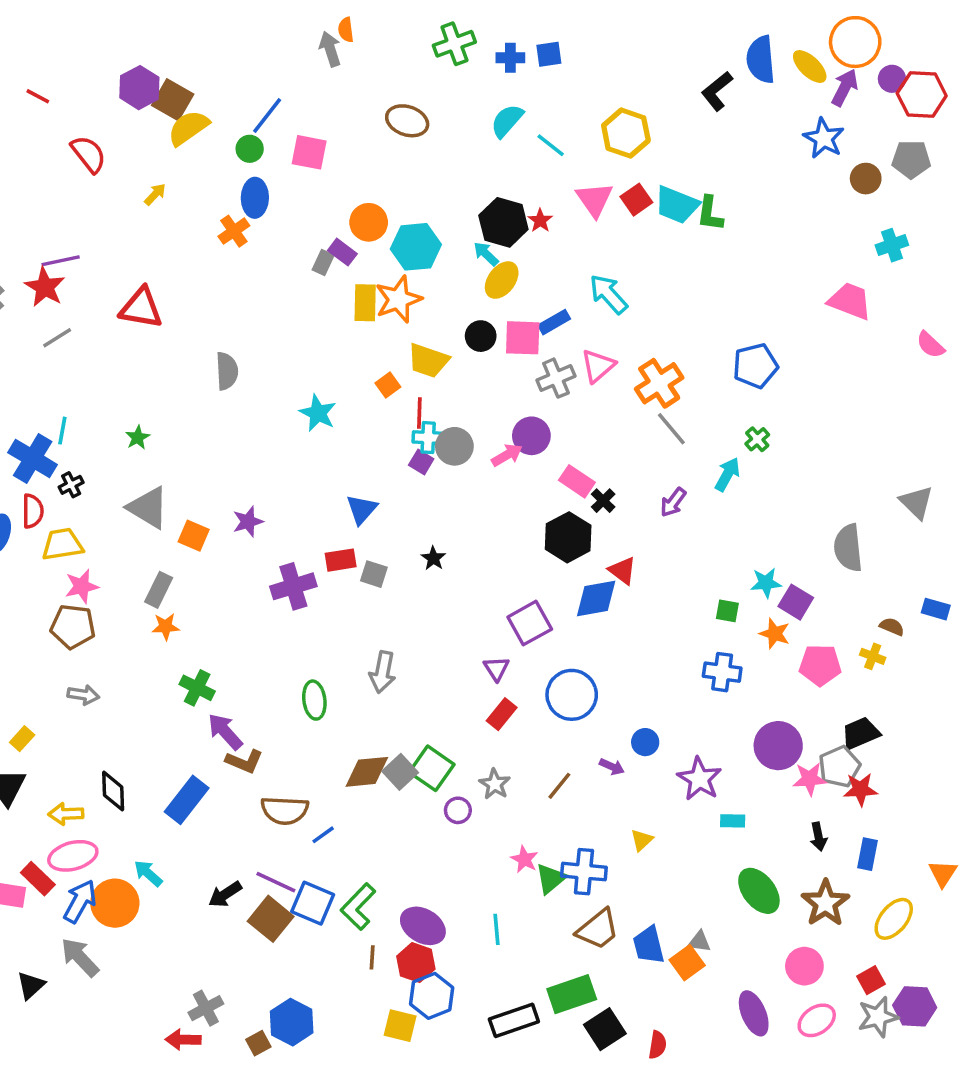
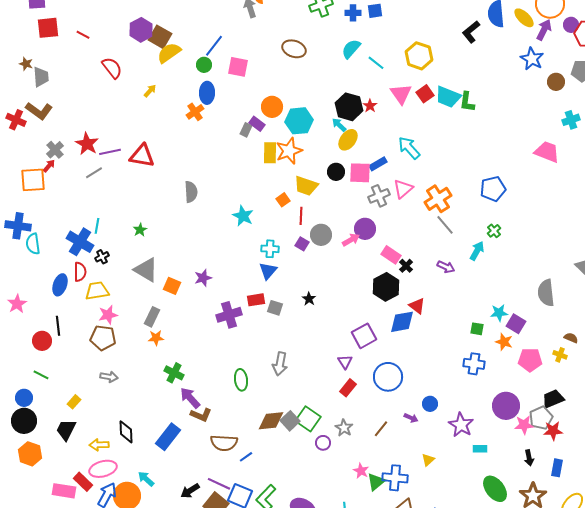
purple line: (61, 261) -> (110, 152), moved
cyan cross: (428, 438) -> (270, 249), moved
purple arrow: (673, 502) -> (446, 267), turned -102

